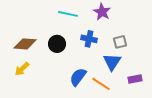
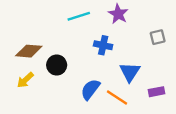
cyan line: (68, 14) -> (79, 16), turned -30
gray square: (120, 42) -> (158, 37), moved
black circle: (57, 44) -> (57, 65), moved

